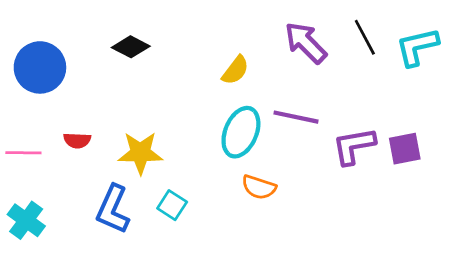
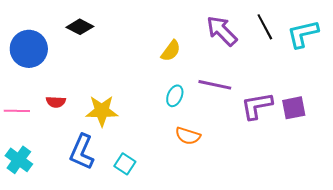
black diamond: (131, 47) -> (80, 27), moved
cyan ellipse: (241, 132) -> (175, 96), size x0.6
cyan square: (172, 205) -> (125, 164), moved

